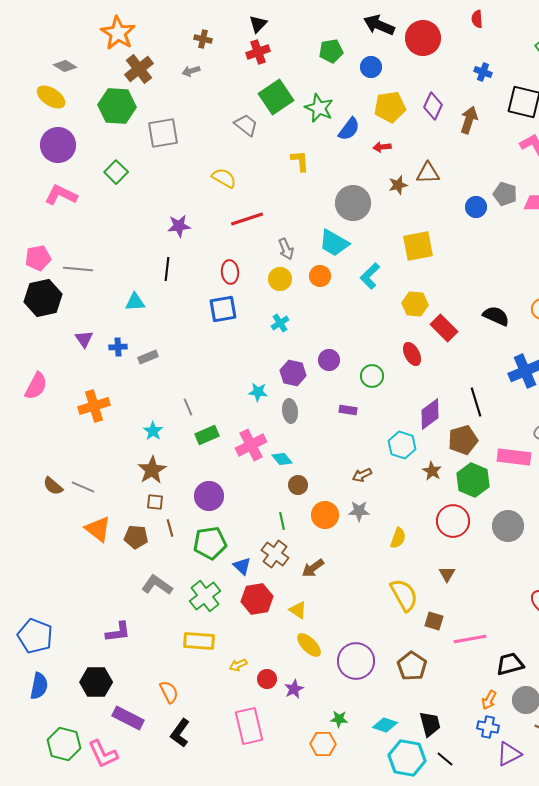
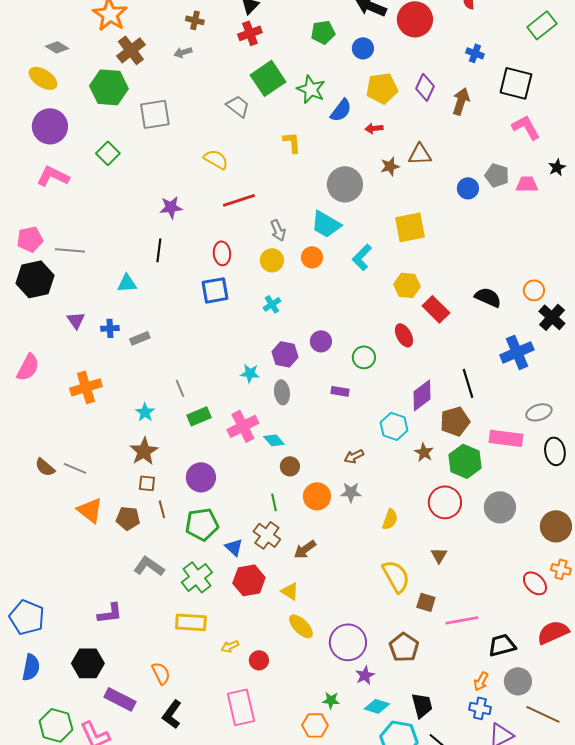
purple star: (294, 689) -> (365, 675), moved

